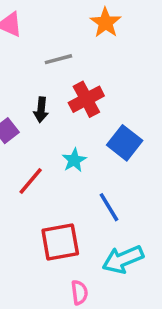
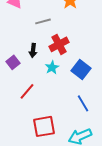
cyan star: (74, 160) -> (52, 67), moved
blue line: (109, 207) -> (83, 103), moved

